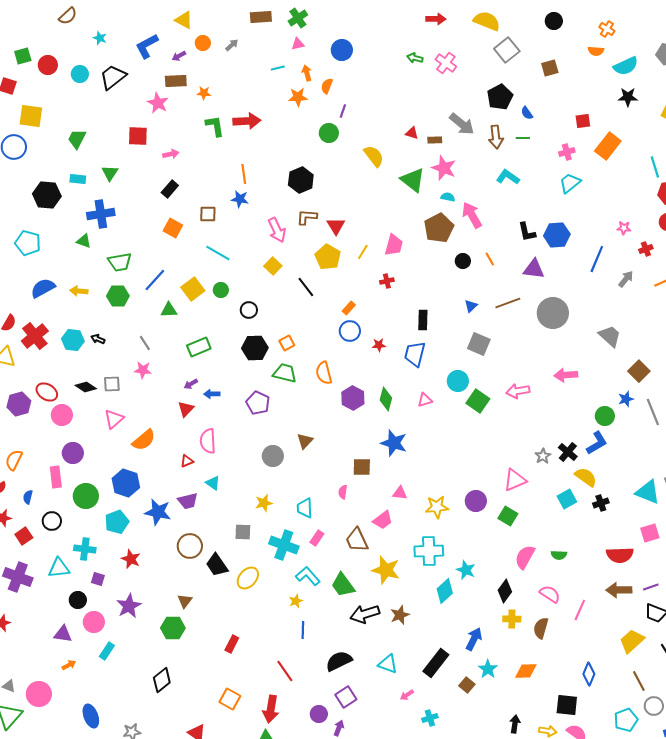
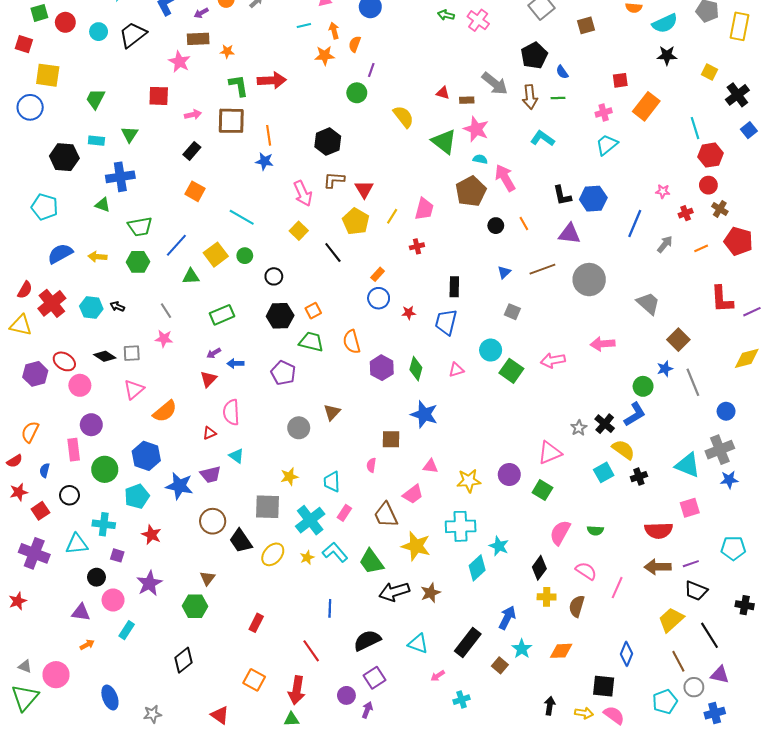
brown square: (208, 214) -> (231, 121), moved, size x1.6
gray square: (479, 344) -> (512, 312), size x0.7
gray square: (243, 532) -> (268, 507), size x1.5
cyan cross: (284, 545) -> (310, 520), turned 32
yellow star: (296, 601) -> (307, 557), moved

